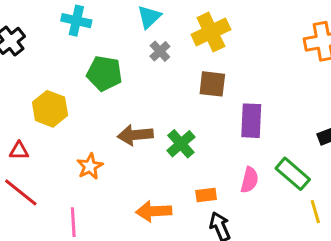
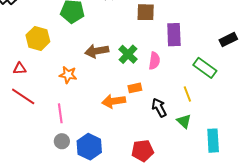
orange star: (90, 166) -> (68, 75), turned -30
pink semicircle: (250, 180) -> (154, 61), moved
orange rectangle: (206, 195) -> (135, 88), moved
yellow line: (315, 212) -> (187, 94), moved

